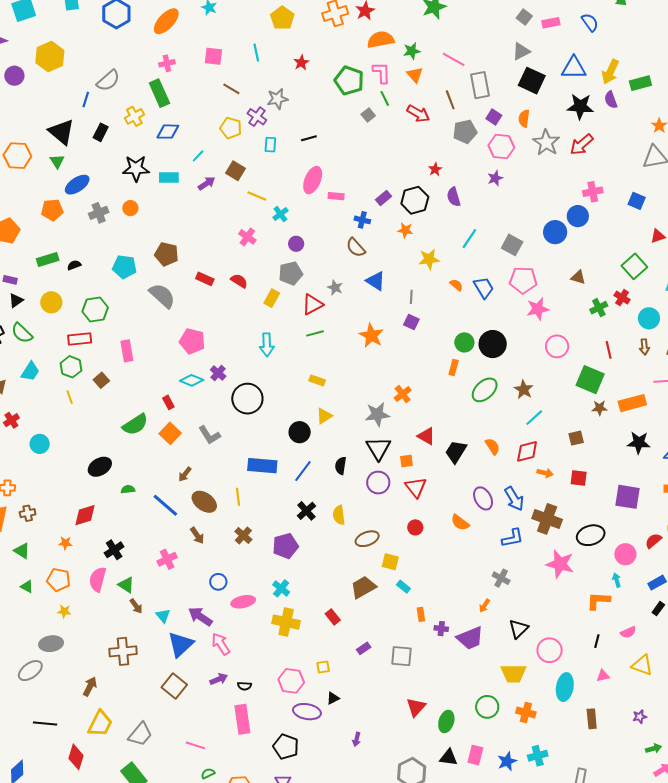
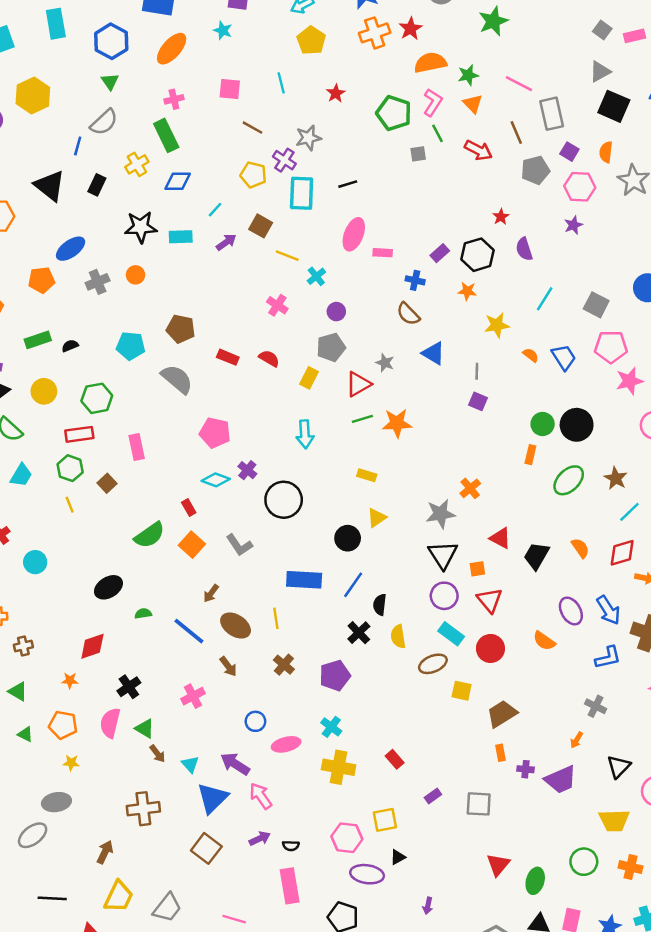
pink L-shape: (382, 73) -> (433, 102), turned 35
gray square: (368, 115) -> (418, 154), turned 32
cyan rectangle: (270, 145) -> (302, 193), size x1.8
green triangle: (57, 161) -> (110, 81), moved
orange star: (371, 336) -> (397, 423), moved, turned -30
black semicircle: (341, 466) -> (380, 605), moved
red circle: (415, 527) -> (490, 648), size x1.5
brown trapezoid: (363, 587) -> (502, 714), moved
cyan rectangle: (403, 587) -> (451, 634), moved, size x1.5
yellow square: (323, 667) -> (385, 820), size x1.5

